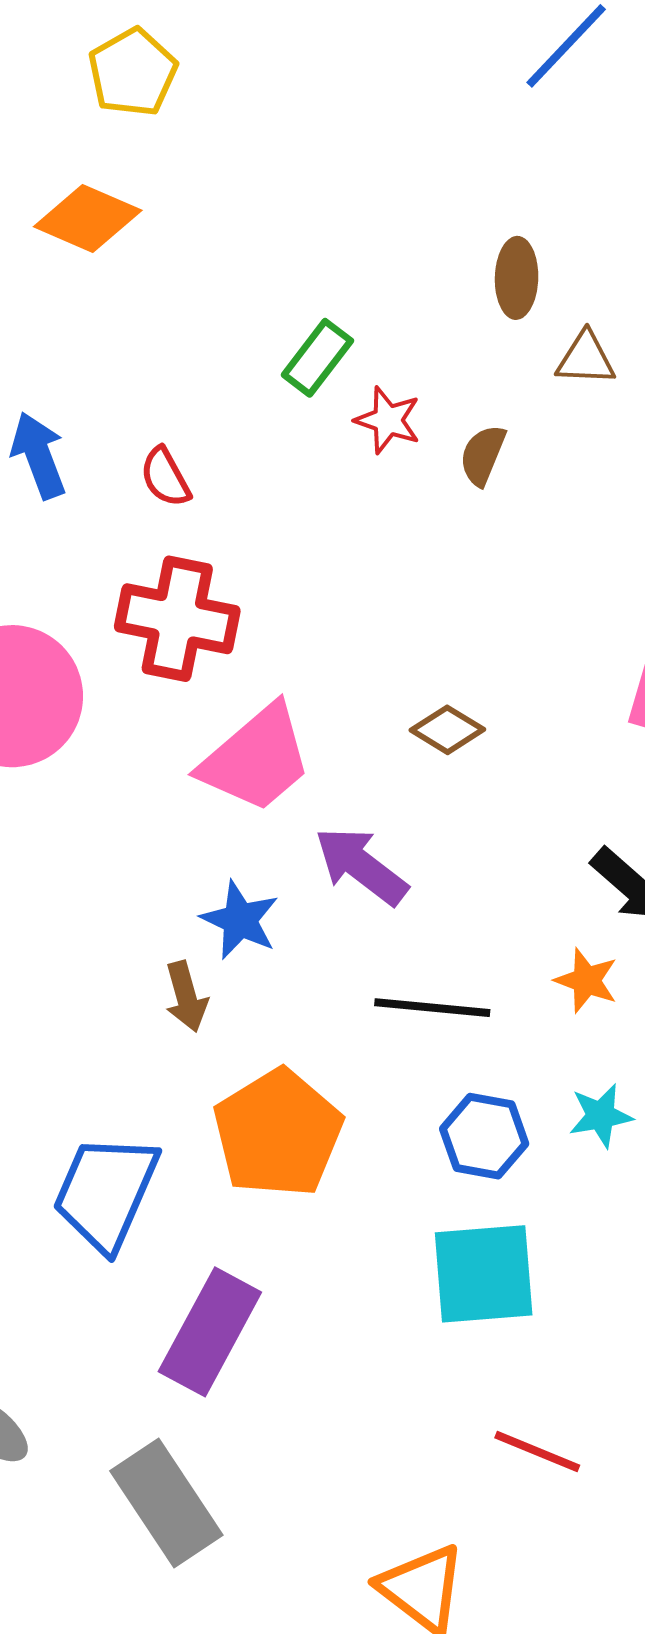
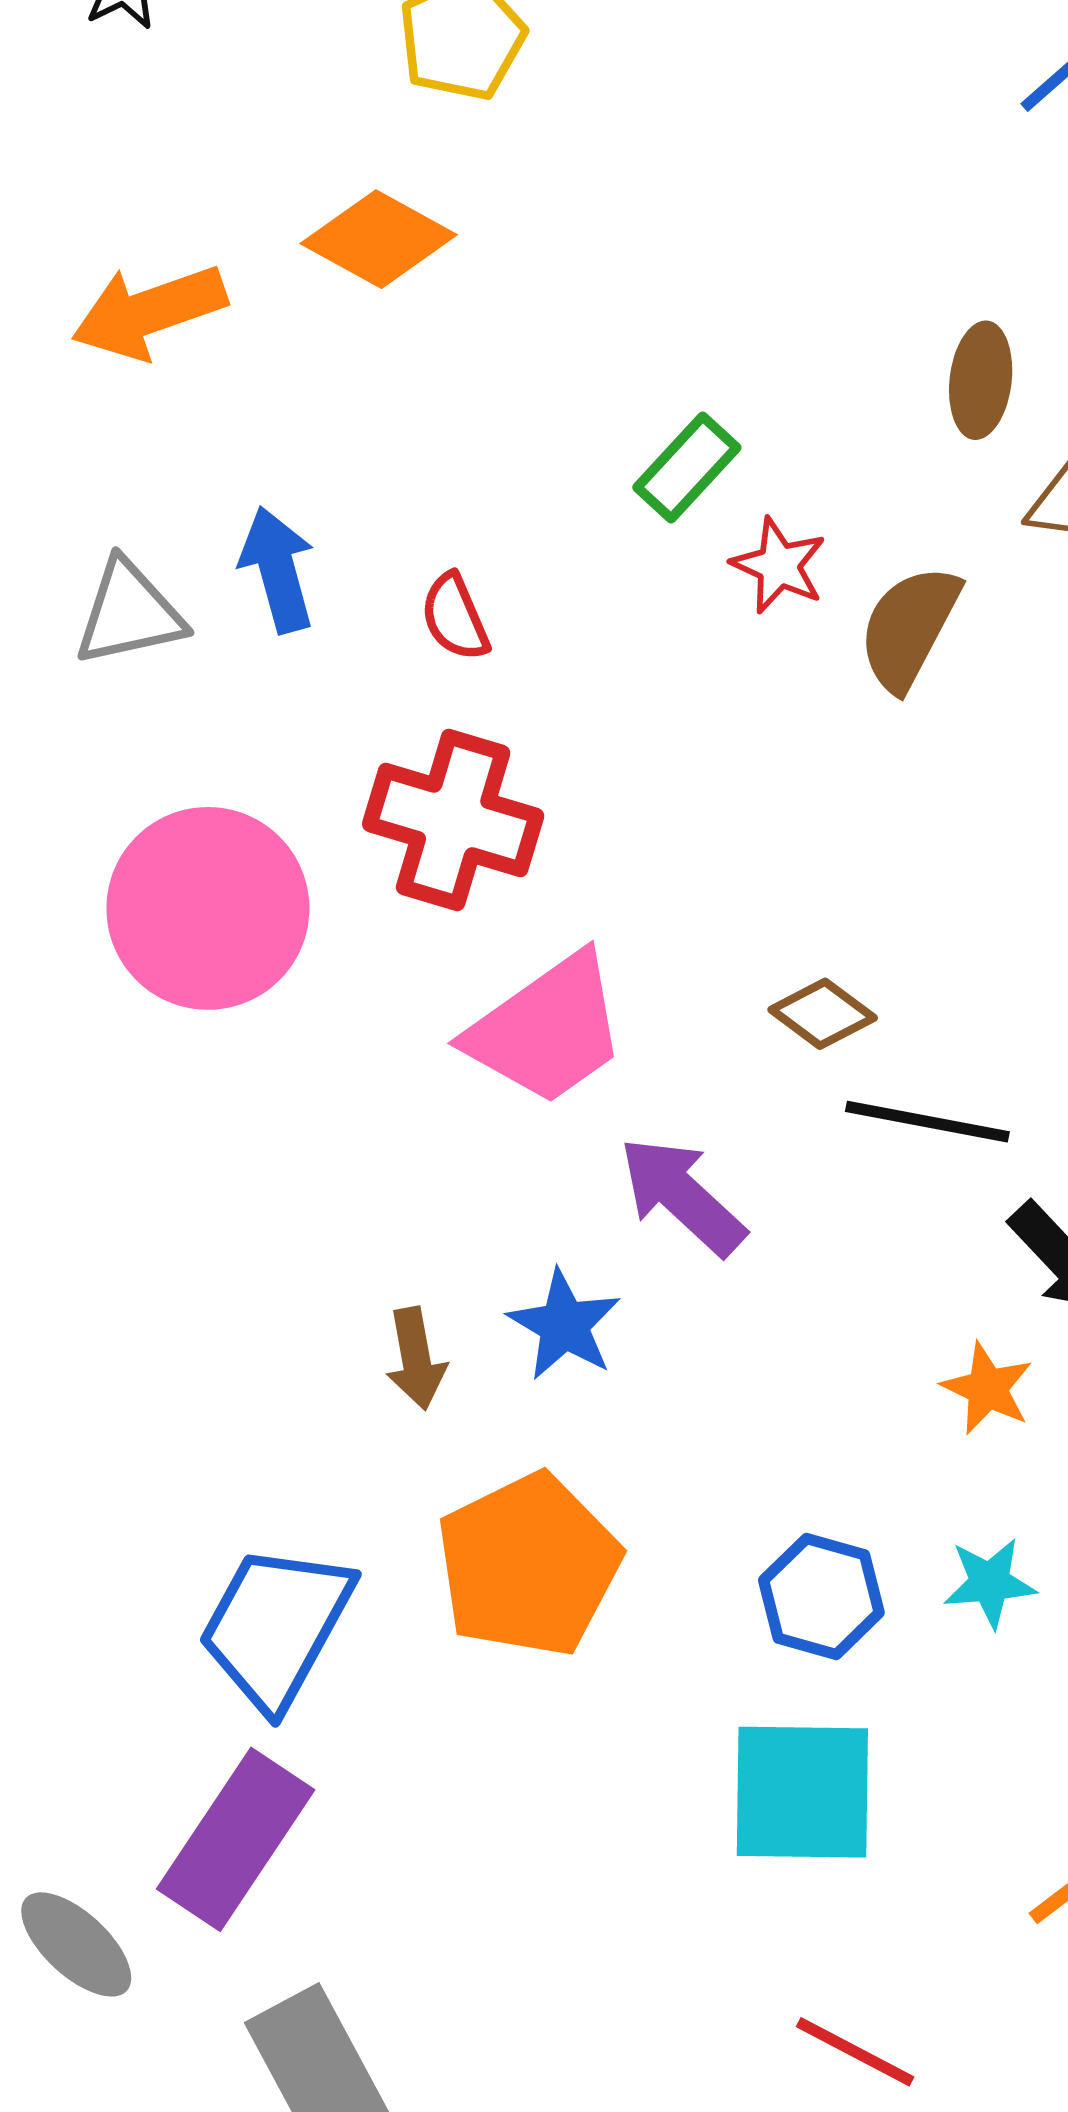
brown semicircle: (483, 455) -> (909, 628), size x1.5
blue star: (240, 920) -> (564, 1325), moved
black line: (432, 1008) -> (927, 1122), moved
purple rectangle: (210, 1332) -> (236, 1839), moved

